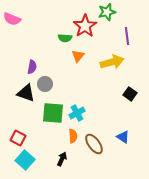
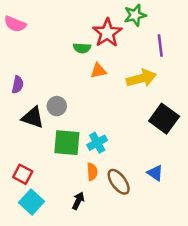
orange triangle: (78, 56) -> (98, 71), turned 40
purple semicircle: (32, 67) -> (18, 85), moved
black square: (130, 94) -> (164, 119), size x1.6

